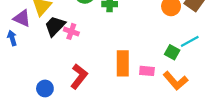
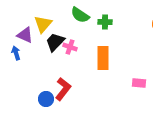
orange rectangle: (123, 63) -> (103, 58), moved
red L-shape: (79, 76) -> (63, 89), moved

